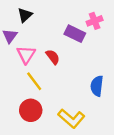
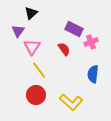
pink cross: (95, 21) -> (91, 42), moved
red semicircle: (53, 57) -> (64, 49), moved

